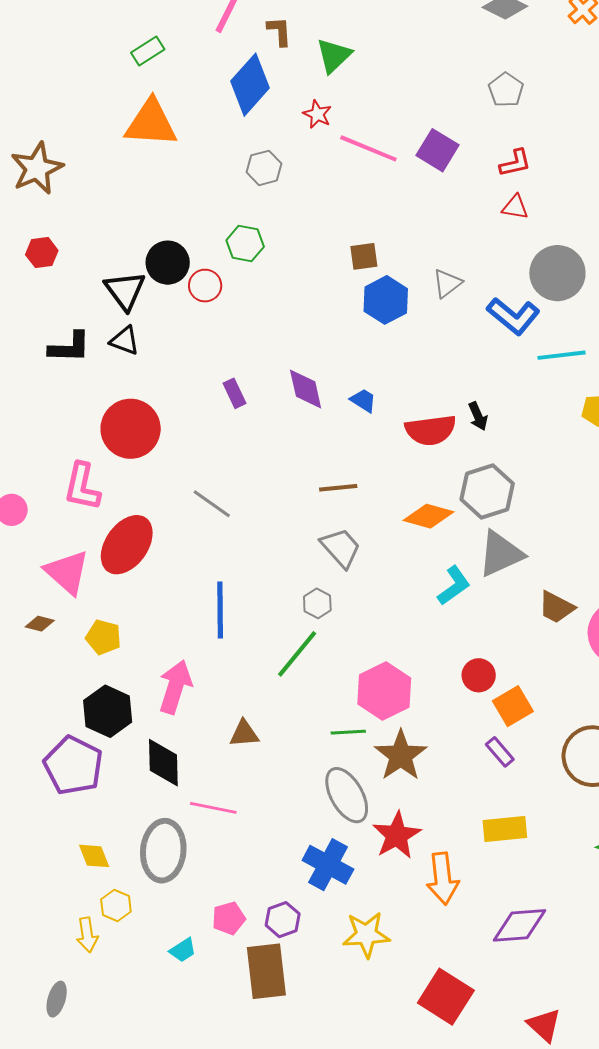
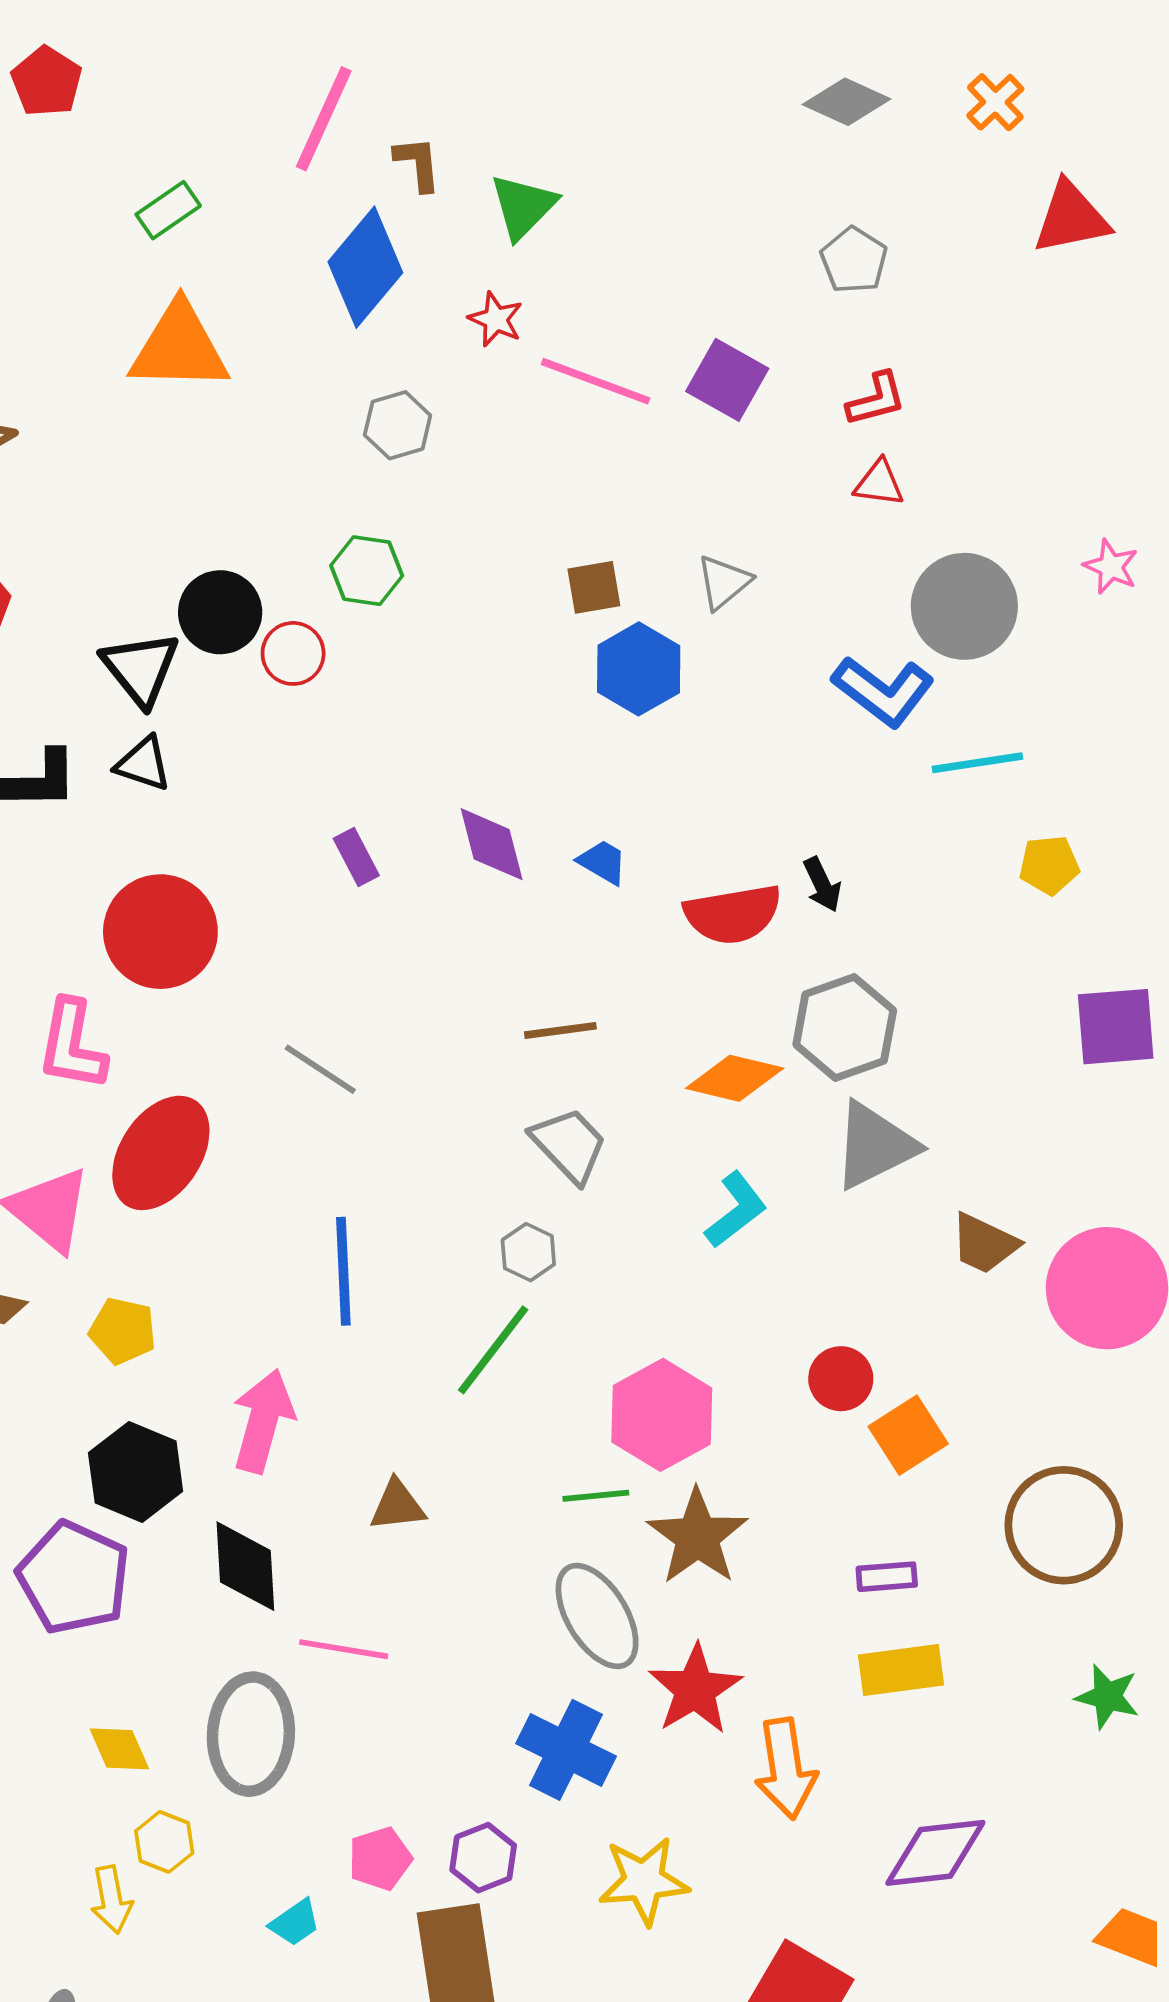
gray triangle: (447, 283) -> (724, 582), moved
cyan L-shape: (454, 586) -> (736, 1210), moved
purple rectangle: (500, 752) -> (887, 1577), moved, turned -52

